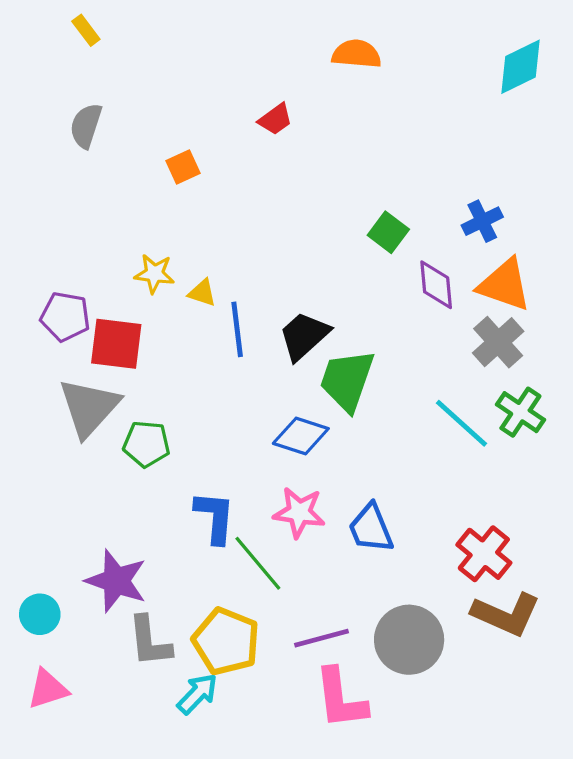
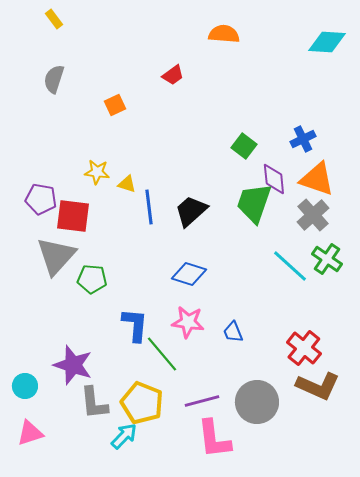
cyan diamond: (520, 67) -> (327, 42), turned 30
green trapezoid: (347, 380) -> (254, 203), moved
blue trapezoid: (371, 528) -> (233, 332), size x0.7

